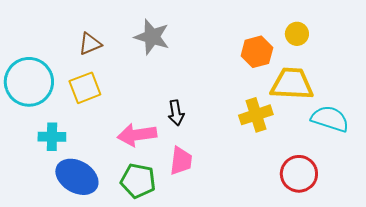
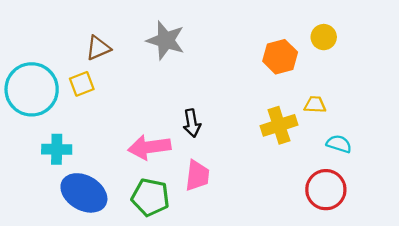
yellow trapezoid: (292, 84) -> (315, 105), moved, size x0.5
yellow square: (85, 88) -> (82, 84), moved, size x0.7
cyan semicircle: (330, 119) -> (339, 144), moved, size x0.6

